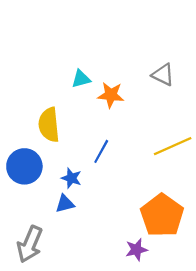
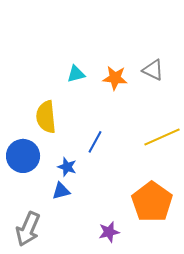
orange star: (111, 95) -> (115, 78), moved
purple star: (136, 250) -> (109, 232), moved

